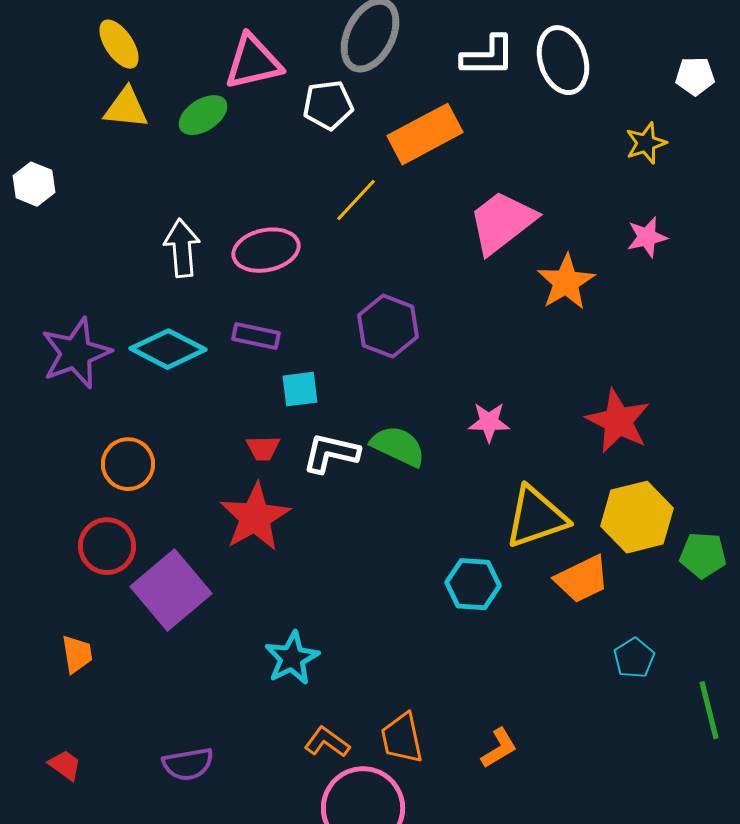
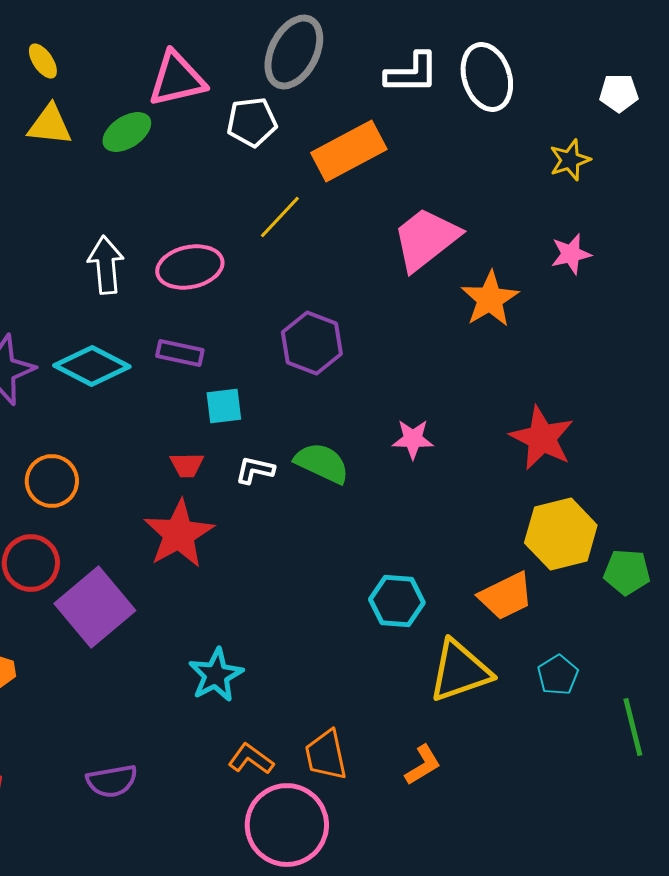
yellow ellipse: (119, 44) -> (43, 61), size x0.7
white L-shape: (331, 453) -> (255, 470), size x0.7
yellow triangle: (536, 517) -> (460, 671), moved

